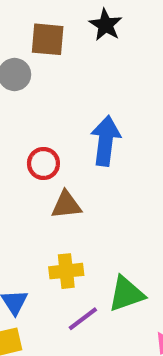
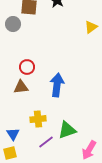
blue arrow: (106, 141) -> (57, 85), moved
brown triangle: (66, 205) -> (21, 87), moved

